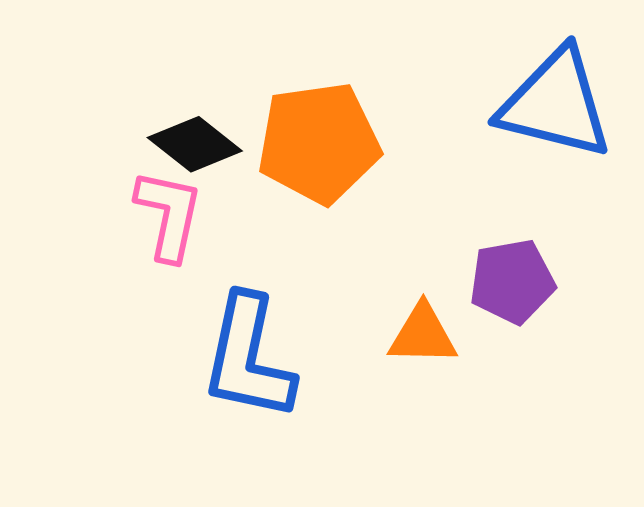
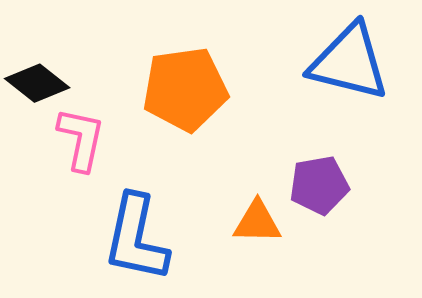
black diamond: (195, 144) -> (37, 83), moved

